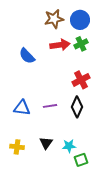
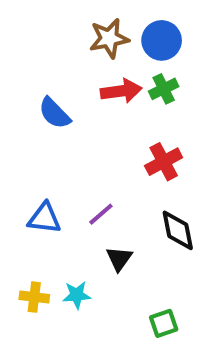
purple line: (50, 106) -> (101, 214), turned -32
black diamond: (77, 107) -> (178, 230), moved, turned -35
black triangle: (46, 143) -> (119, 259), moved
cyan star: (69, 146) -> (77, 295), moved

